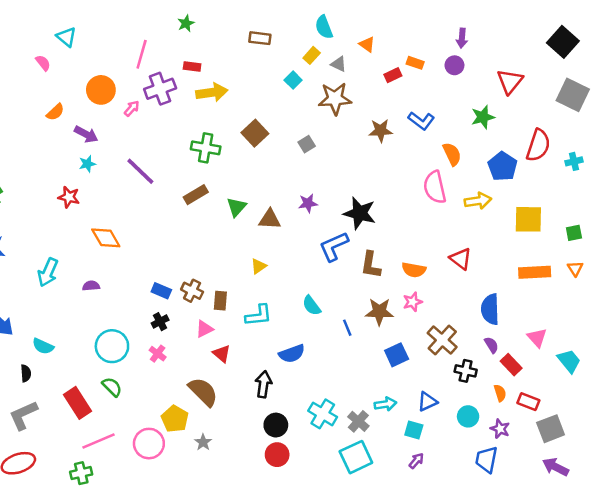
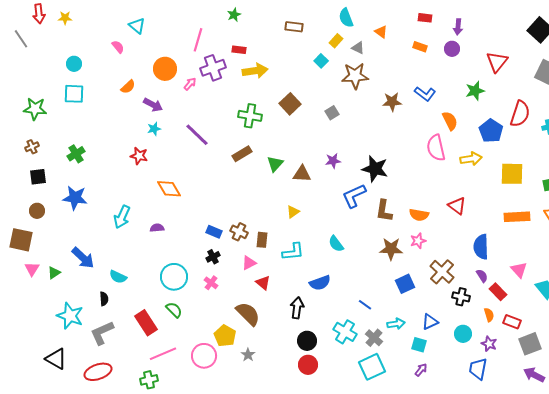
red rectangle: (393, 75) -> (425, 18), moved, turned 32
blue line: (347, 328) -> (365, 305), moved, turned -32

